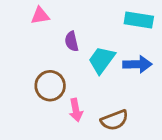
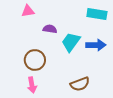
purple semicircle: (72, 41) -> (50, 29), turned 112
pink arrow: (76, 110) -> (32, 85), moved

